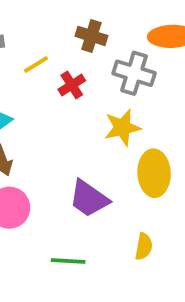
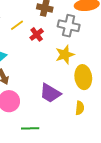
yellow semicircle: (144, 246) -> (80, 108), moved
green line: (68, 261) -> (30, 128), moved

